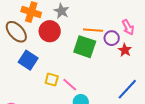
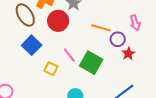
pink arrow: (128, 27) -> (135, 23), moved
green square: (85, 47) -> (91, 63), moved
pink line: (70, 85) -> (69, 55), moved

